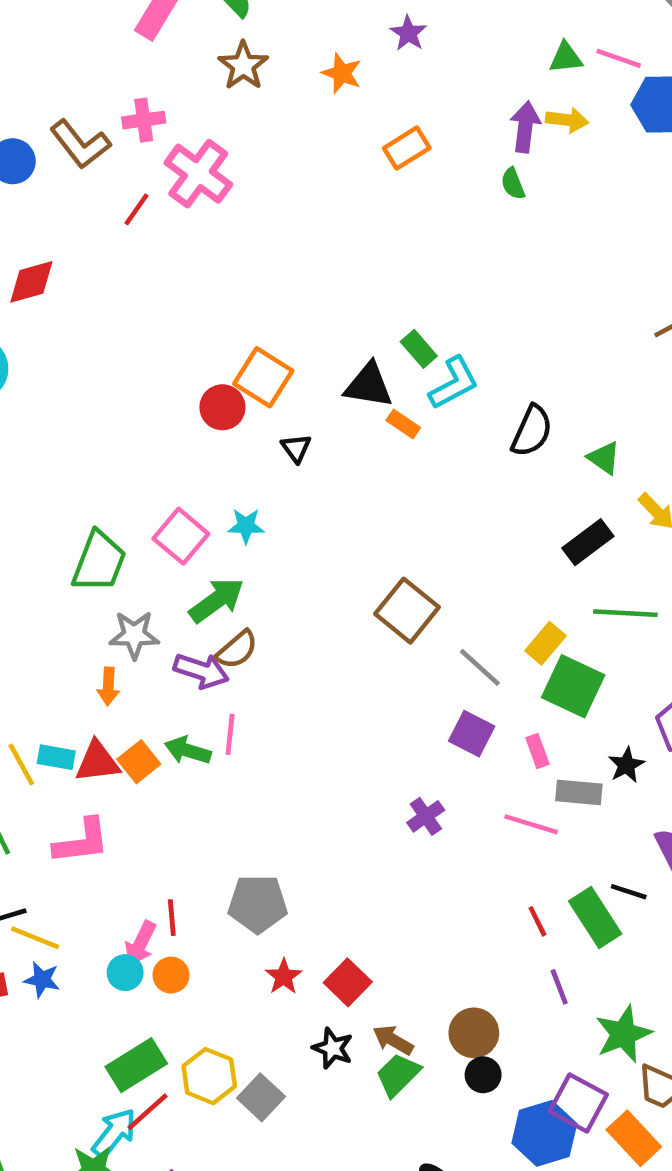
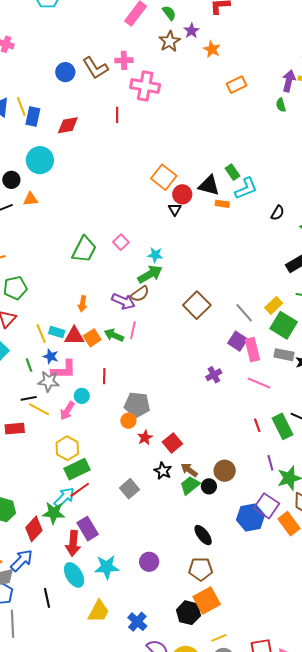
purple star: (408, 33) -> (192, 31), moved
pink cross: (198, 174) -> (145, 86), turned -32
red line: (137, 209) -> (117, 115), moved, turned -42
red circle: (222, 407) -> (182, 194), moved
orange rectangle: (403, 424) -> (222, 204), turned -32
black semicircle: (532, 431) -> (278, 213), size x0.7
cyan star: (246, 526) -> (155, 255), moved
pink square: (181, 536) -> (121, 242), size x0.7
green arrow: (217, 600) -> (150, 274), moved
brown square: (407, 611) -> (197, 305), moved
gray star: (134, 635) -> (49, 381), moved
pink rectangle: (537, 751) -> (252, 350), moved, size x1.6
gray rectangle: (579, 792) -> (284, 355), moved
red line: (172, 918) -> (104, 376), moved
pink arrow: (140, 944) -> (67, 411), moved
cyan circle: (125, 973) -> (82, 396), moved
orange circle: (171, 975) -> (128, 421), moved
blue star: (42, 980) -> (51, 356), moved
purple line: (559, 987) -> (270, 463), moved
black circle: (483, 1075) -> (209, 486), moved
yellow hexagon: (209, 1076) -> (67, 448), moved

